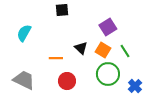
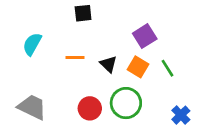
orange line: (56, 58) -> (75, 57), moved
green circle: (108, 74) -> (126, 103), moved

